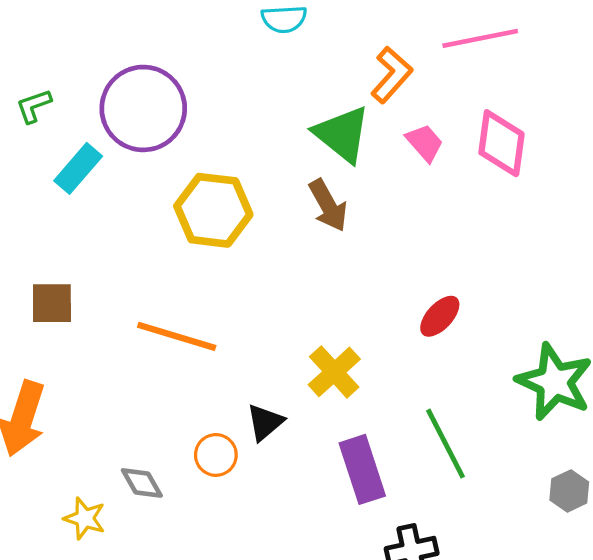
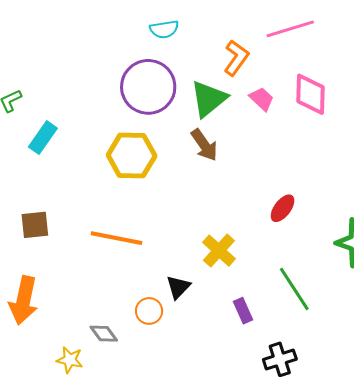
purple circle: (143, 108) -> (148, 87), moved
green triangle: (342, 134) -> (209, 99), turned 48
purple rectangle: (362, 469) -> (243, 311), size x0.6

